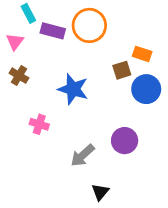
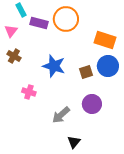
orange rectangle: (142, 54) -> (105, 40), size x1.5
brown square: (122, 70) -> (86, 72), moved

